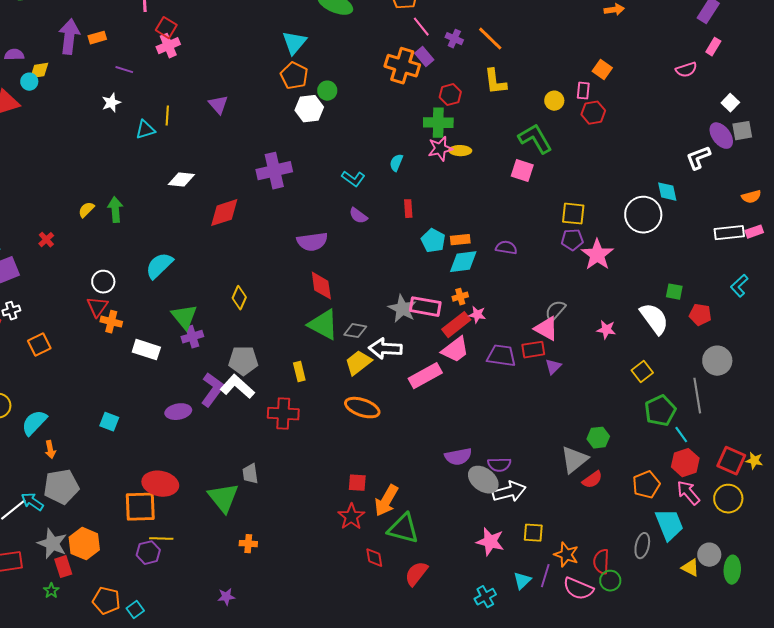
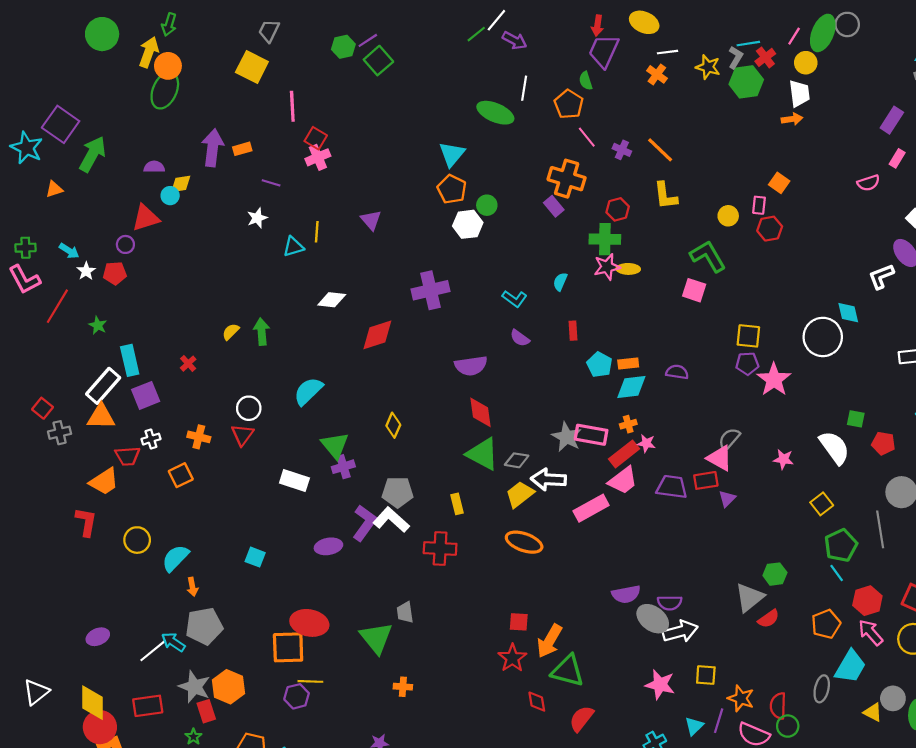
purple rectangle: (424, 57) -> (554, 206), moved
orange cross: (111, 322) -> (199, 437), moved
cyan line: (681, 435) -> (837, 573), moved
cyan trapezoid: (669, 525) -> (850, 667), turned 52

